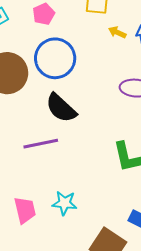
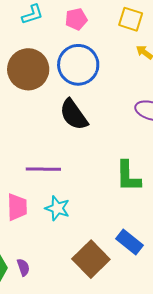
purple line: (41, 144) -> (43, 169), moved

